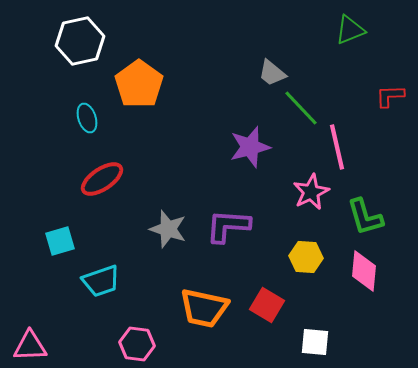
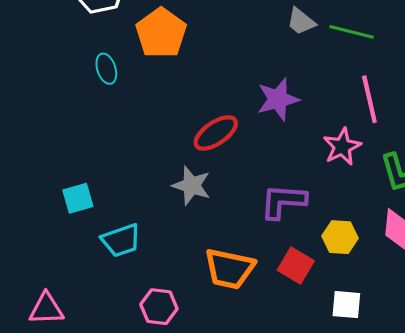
green line: (301, 108) -> (352, 32), moved, turned -33
red ellipse: (102, 179) -> (216, 133), moved
purple L-shape: (228, 226) -> (283, 201), moved
yellow hexagon: (306, 257) -> (340, 237), moved

